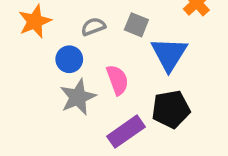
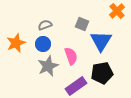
orange star: (35, 21) -> (16, 43), moved
gray semicircle: (93, 27) -> (45, 25), moved

